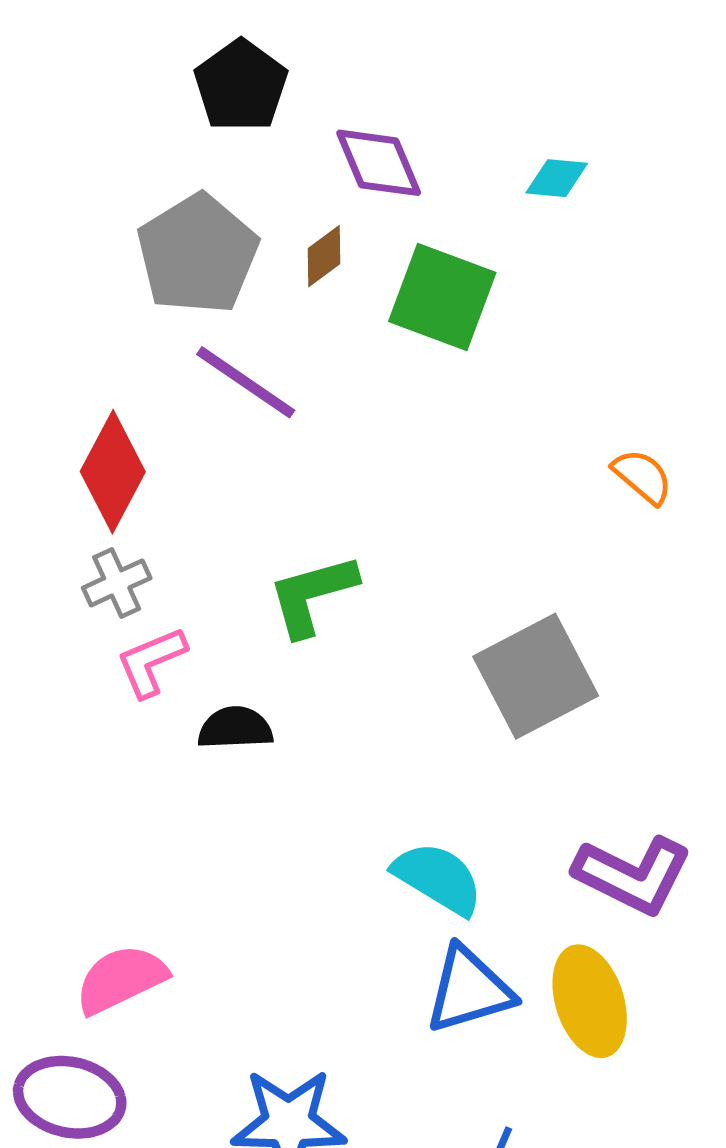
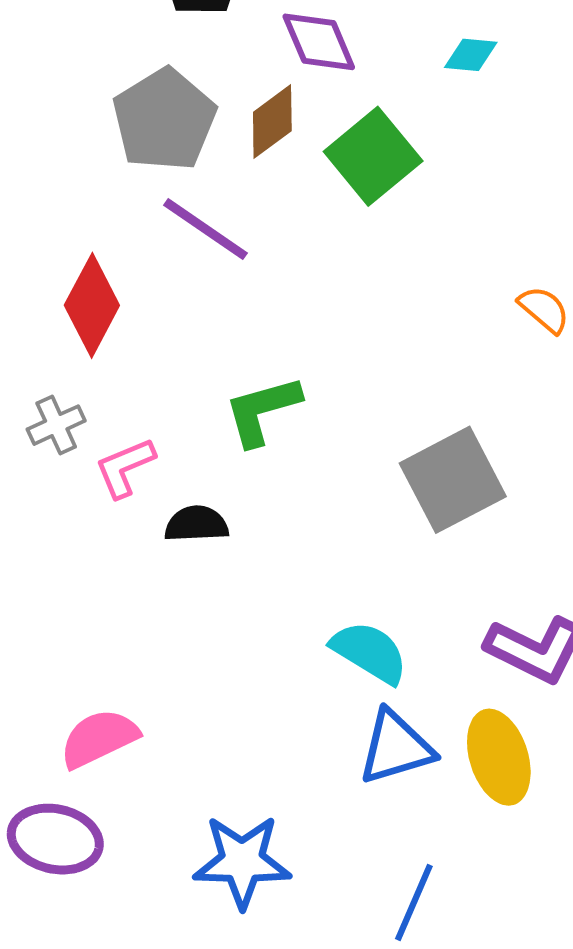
brown diamond: (324, 256) -> (272, 122), size x1.4
green square: (442, 297) -> (373, 156), turned 30
gray cross: (117, 583) -> (56, 425), moved

